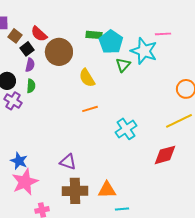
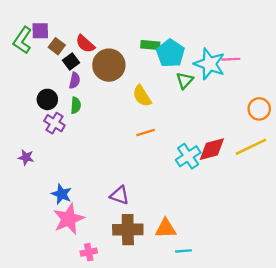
pink line: (163, 34) -> (231, 59), moved
red diamond: (165, 155) -> (212, 149), moved

